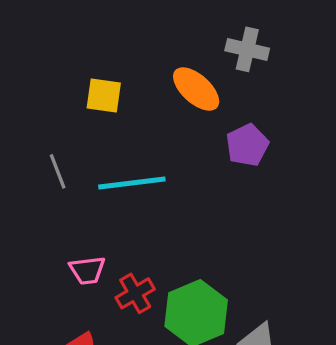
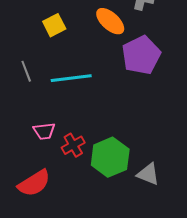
yellow square: (104, 96) -> (54, 25), turned -35
purple pentagon: (247, 145) -> (141, 55), size x1.5

